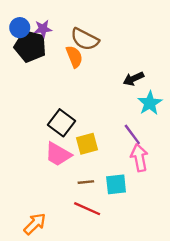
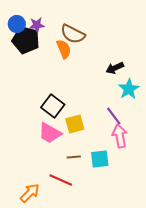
red line: (87, 209) -> (61, 180), moved

